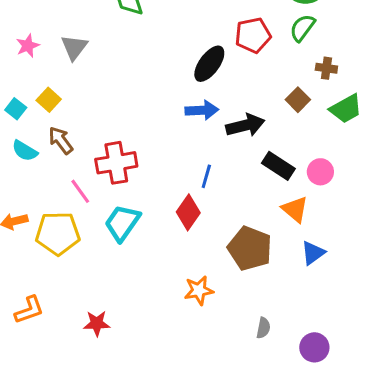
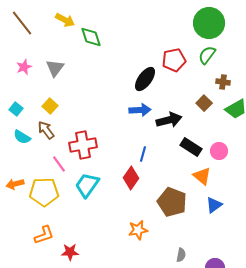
yellow square: (49, 100) -> (50, 106), moved
orange L-shape: (29, 310) -> (44, 235), moved

